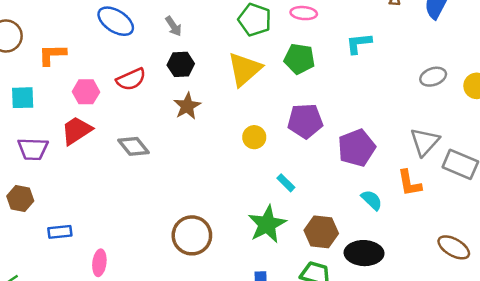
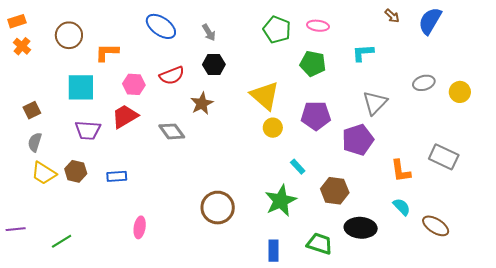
yellow triangle: (245, 69) -> (265, 96), moved, turned -40
cyan square: (23, 98) -> (81, 87), size x1.4
brown star: (187, 106) -> (202, 103), moved
gray triangle: (425, 142) -> (375, 103), moved
cyan semicircle: (372, 200) -> (402, 207), moved
blue rectangle: (60, 232) -> (117, 176), moved
brown hexagon: (321, 232) -> (335, 191), moved

